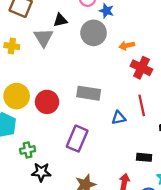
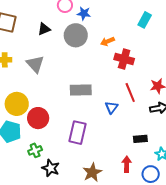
gray triangle: (43, 38) -> (35, 64), moved
red circle: (47, 102) -> (38, 118), moved
blue triangle: (119, 118) -> (111, 107), turned -32
black star: (41, 172) -> (51, 168), turned 30

